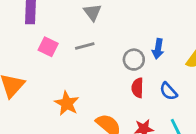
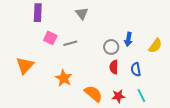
gray line: (85, 46) -> (70, 43), moved
blue semicircle: (168, 91) -> (136, 69), turned 32

